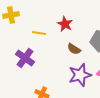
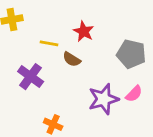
brown semicircle: (74, 49) -> (72, 59), moved

